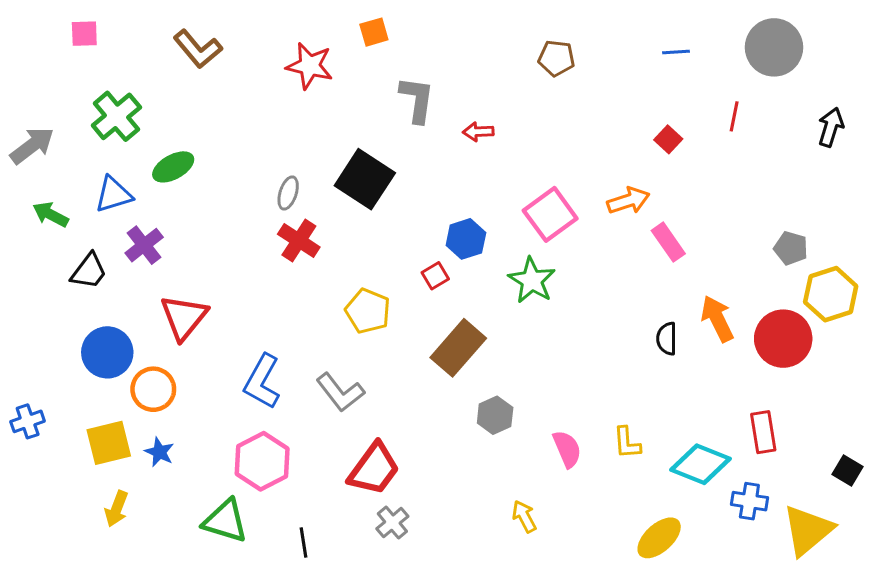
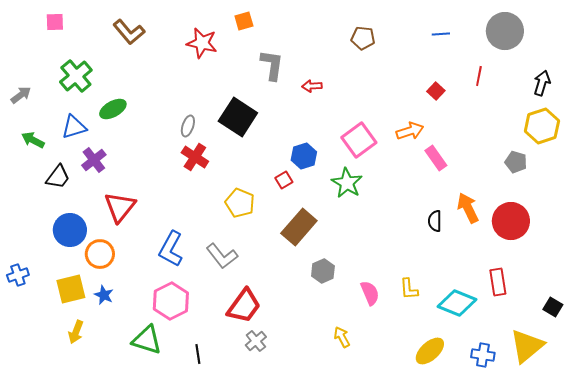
gray arrow: (32, 145) -> (21, 95), size x0.7
yellow hexagon: (831, 294) -> (542, 126), moved
blue cross: (749, 501) -> (483, 355), moved

